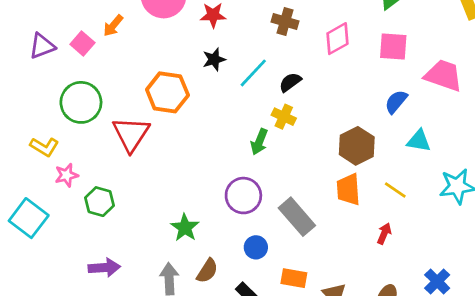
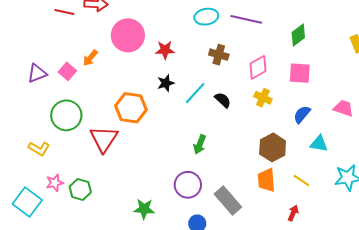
pink trapezoid: (443, 75) -> (343, 108), moved, size x0.7
black semicircle: (290, 82) -> (223, 100), turned 78
yellow cross: (284, 117) -> (263, 98), moved
pink star: (67, 175) -> (55, 183), moved
green star: (185, 228) -> (144, 209), turned -30

